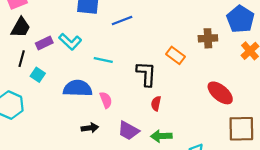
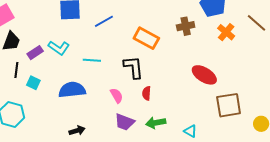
orange rectangle: (176, 55) -> (146, 38), moved, size x1.4
pink semicircle: (106, 100) -> (117, 96), moved
black arrow: (90, 128) -> (77, 131), moved

